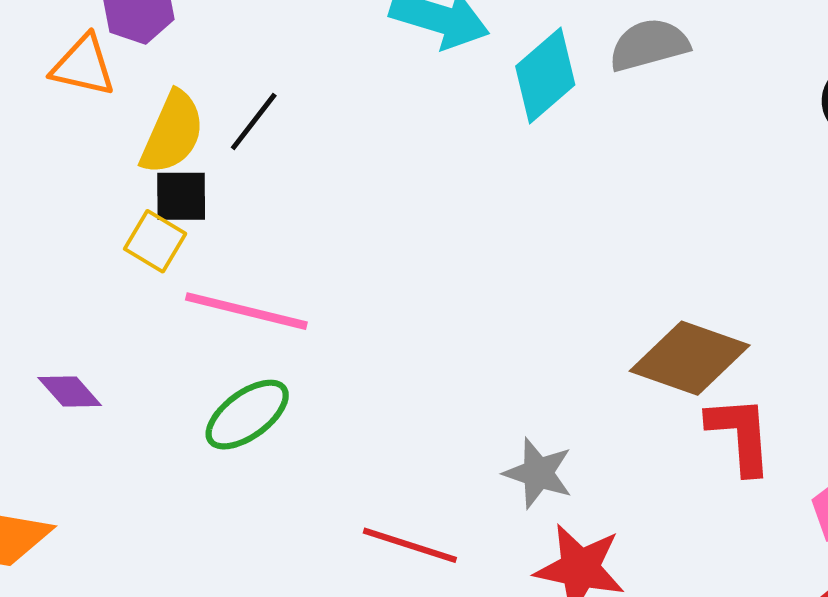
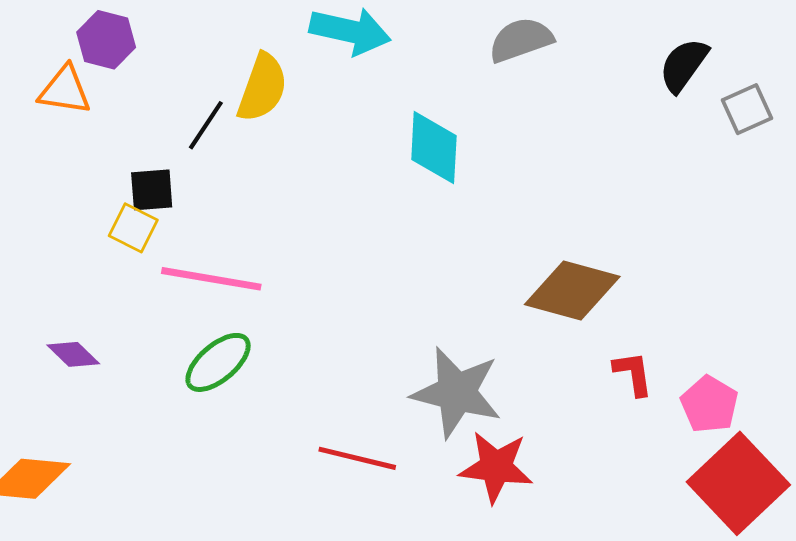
cyan diamond: (545, 75) -> (434, 148), moved, turned -42
yellow semicircle: (172, 133) -> (262, 88), moved
red L-shape: (740, 435) -> (633, 374), moved, size x0.7
gray star: (538, 473) -> (457, 392), size x1.6

